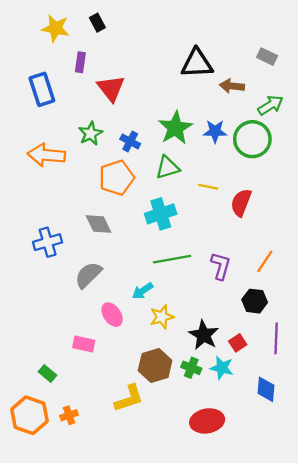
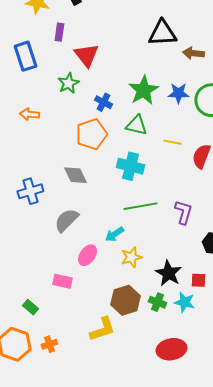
green star: (91, 134) -> (68, 83), moved
orange arrow: (46, 155) -> (29, 114), size x0.6
green triangle: (167, 167) -> (136, 125), turned 30
cyan cross: (161, 214) -> (130, 166), turned 32
pink ellipse: (112, 315) -> (87, 255), turned 70
red square: (238, 343) -> (198, 280), turned 35

